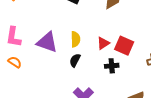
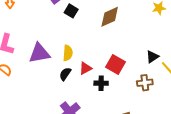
purple triangle: (47, 42) -> (39, 53), turned -35
red triangle: (103, 43) -> (85, 68), moved

